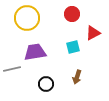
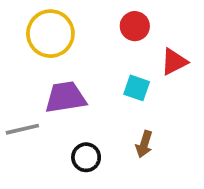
cyan square: (73, 47) -> (137, 88), turned 32

